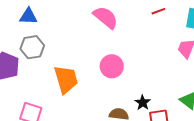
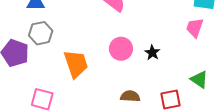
black star: (143, 103) -> (152, 53), moved

